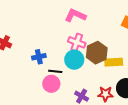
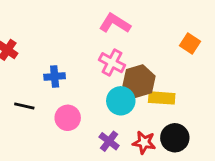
cyan circle: (74, 60) -> (121, 101), moved
black line: (55, 71) -> (24, 106), moved

